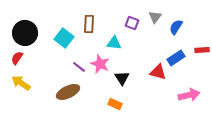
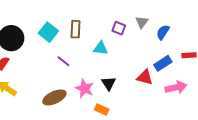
cyan square: (64, 38) -> (48, 32), moved
pink star: (100, 64) -> (85, 88), moved
purple line: (79, 67) -> (63, 61), moved
pink arrow: (189, 95) -> (176, 87), moved

